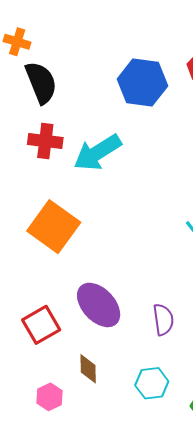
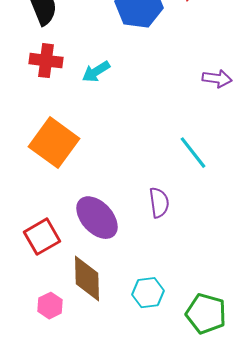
cyan arrow: (98, 152) -> (96, 72), size x0.6
purple semicircle: (163, 320) -> (159, 203), moved
brown diamond: (88, 369) -> (87, 279), size x1.6

